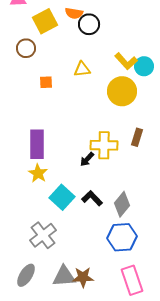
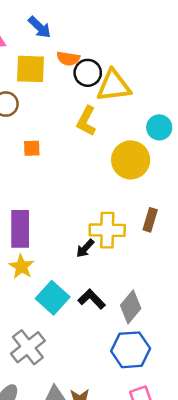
yellow square: (45, 21) -> (30, 69), turned 30
yellow L-shape: (126, 61) -> (86, 121), moved, turned 70
yellow triangle: (82, 69) -> (114, 86), moved, size x1.6

